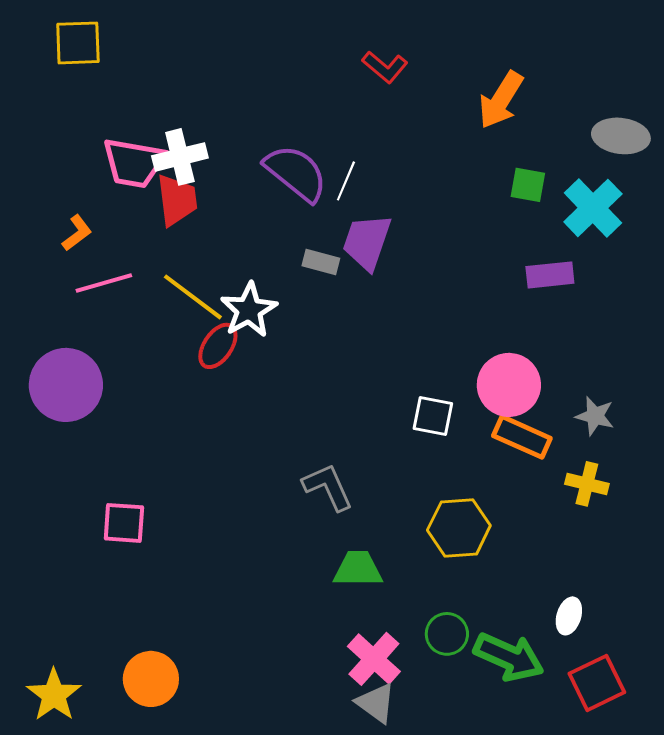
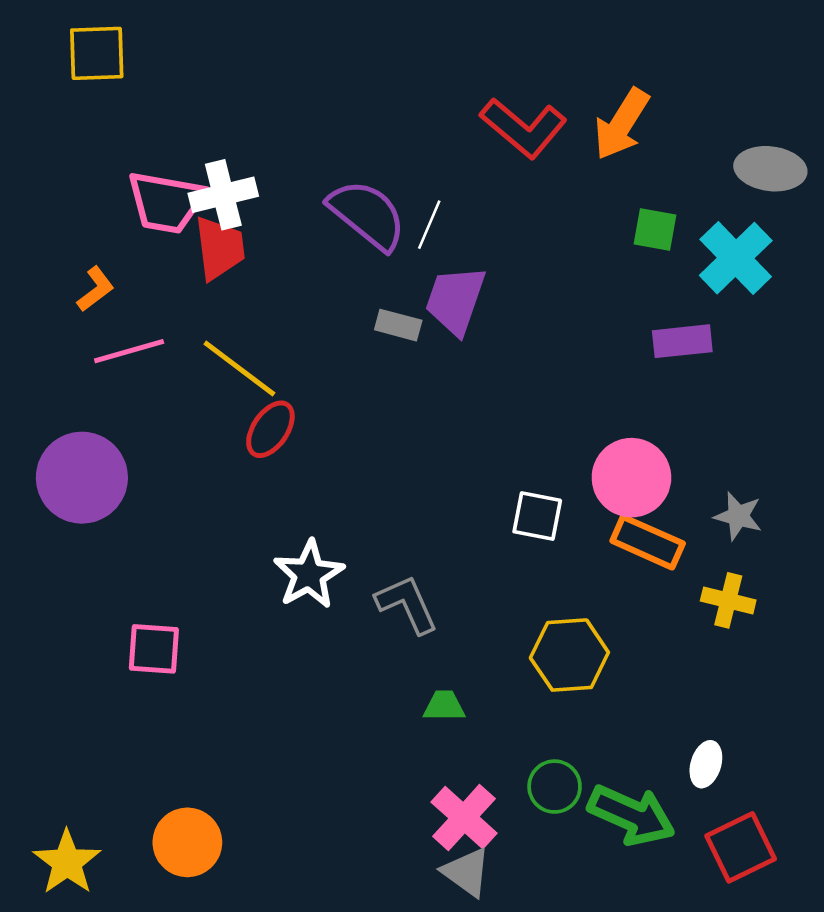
red L-shape: (385, 67) -> (524, 128), moved, size x1.5
white star: (249, 310) -> (309, 574), moved
green trapezoid: (358, 569) -> (444, 706), size x0.7

